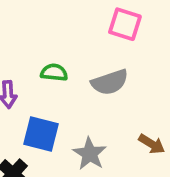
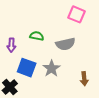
brown arrow: (152, 144) -> (84, 79), turned 48
gray star: (90, 154) -> (52, 69), moved

